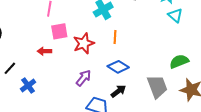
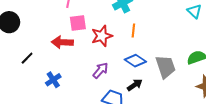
red arrow: (44, 51) -> (62, 42), size x1.5
blue cross: (28, 85) -> (53, 80), moved
gray trapezoid: (157, 87) -> (165, 67), moved

